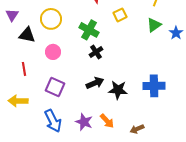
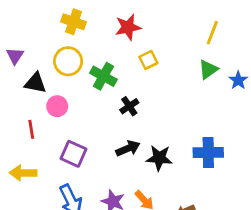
yellow square: (120, 15) -> (148, 60), moved
green cross: (89, 30) -> (103, 76), moved
pink circle: (53, 52) -> (57, 106), moved

